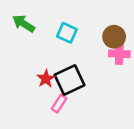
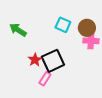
green arrow: (24, 24) -> (18, 30), moved
cyan square: (67, 33) -> (63, 25), moved

